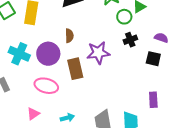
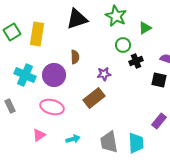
green circle: (124, 17) -> (123, 45), moved
purple star: (98, 53) -> (104, 74), size x0.6
brown rectangle: (75, 69) -> (94, 98), moved, turned 65
purple rectangle: (153, 100) -> (159, 121), turned 42

